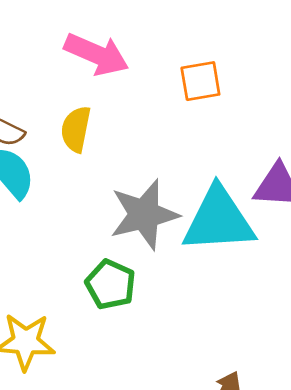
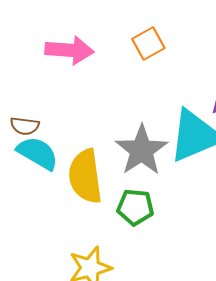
yellow semicircle: (76, 129) -> (85, 176), moved, size x1.6

